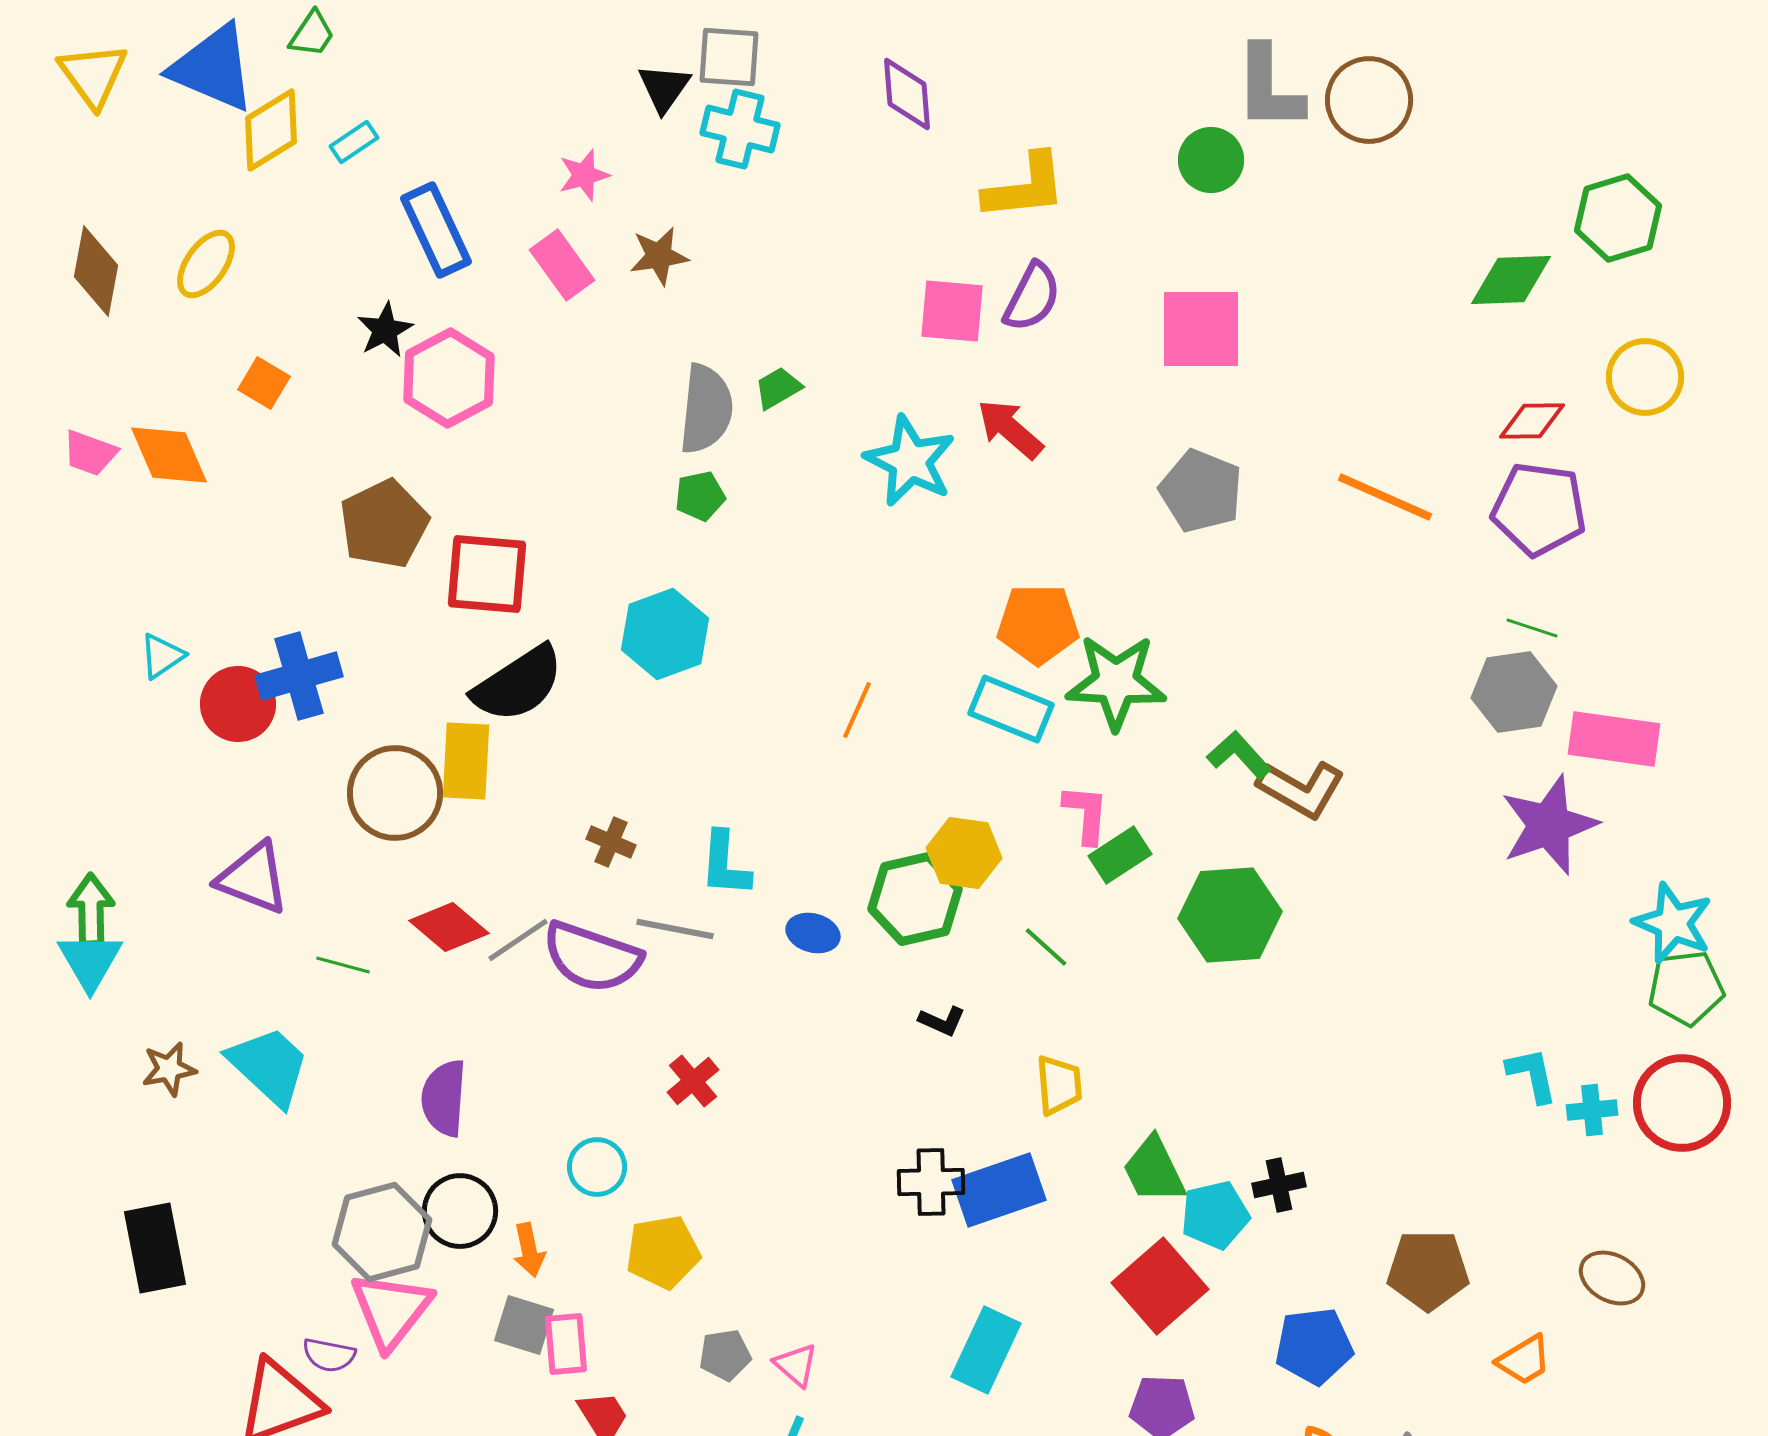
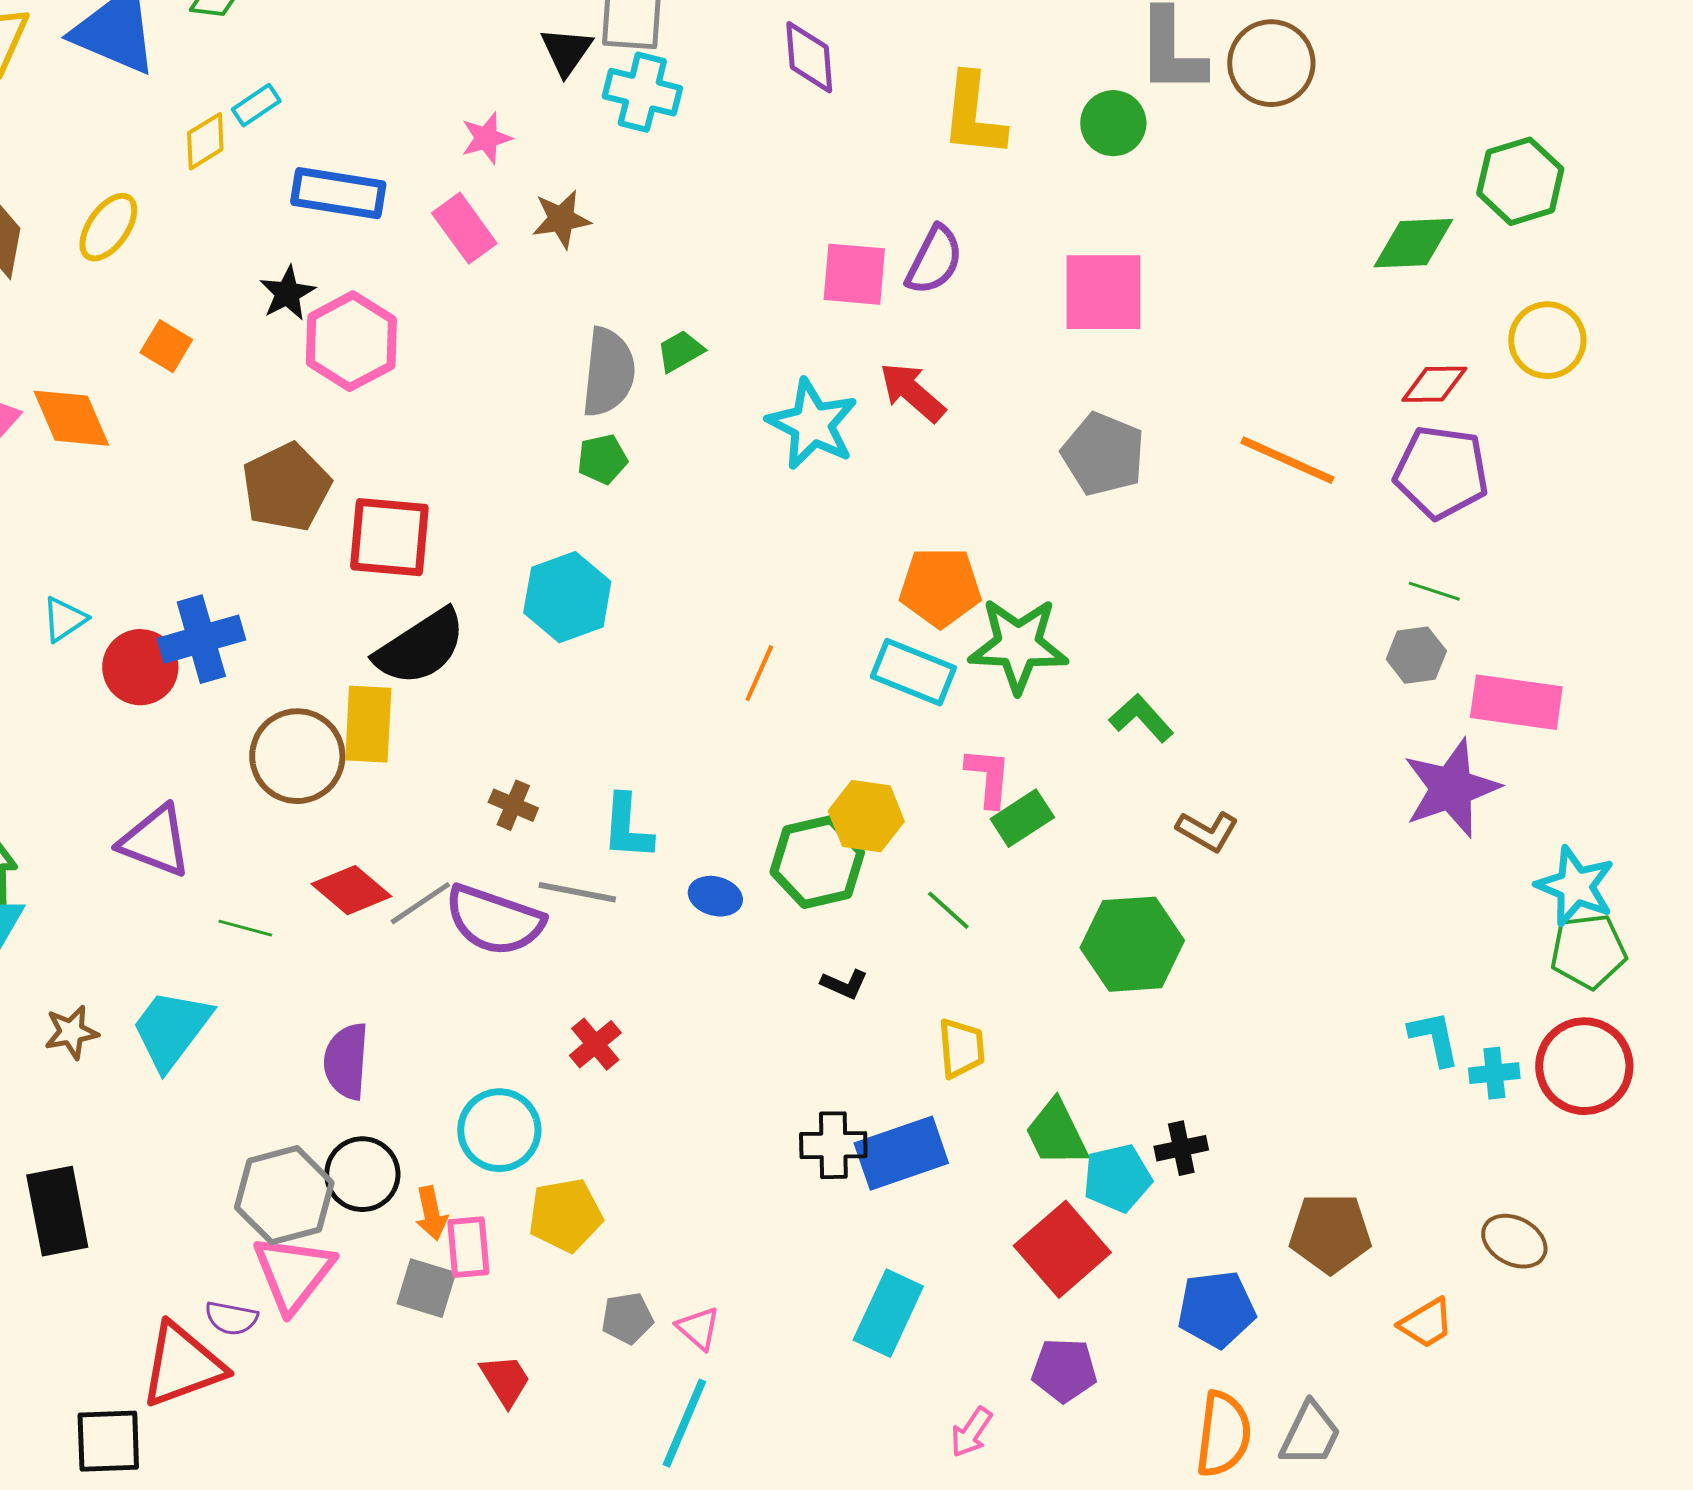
yellow diamond: (271, 130) -> (205, 141), moved, size x0.7
yellow L-shape: (1025, 187) -> (973, 115), moved, turned 102
blue rectangle: (436, 230) -> (338, 193), turned -56
gray hexagon: (1514, 692) -> (1416, 655), size x0.7
brown L-shape: (1301, 789) -> (1207, 831), moved, size x0.7
green hexagon: (1230, 915) -> (1132, 944), moved
cyan trapezoid: (269, 1066) -> (171, 1029), turned -96
cyan circle: (597, 1167) -> (499, 1130), size x1.4
pink rectangle: (566, 1344) -> (468, 1247), moved

